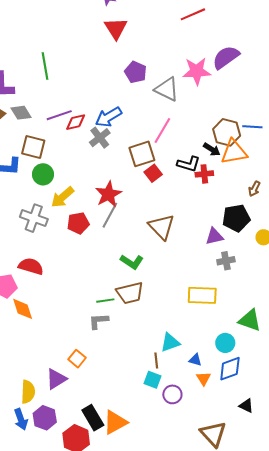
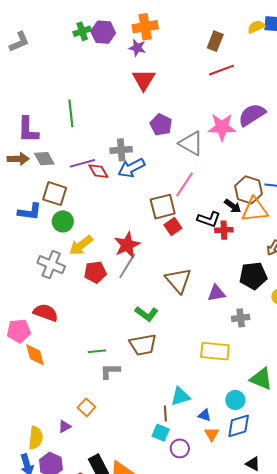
red diamond: (76, 122) -> (98, 171), turned 70
gray cross: (100, 138) -> (121, 150), moved, turned 30
purple triangle: (214, 236) -> (216, 293), moved
green line: (105, 301) -> (97, 351), moved
purple triangle: (56, 379) -> (65, 426), size x0.6

